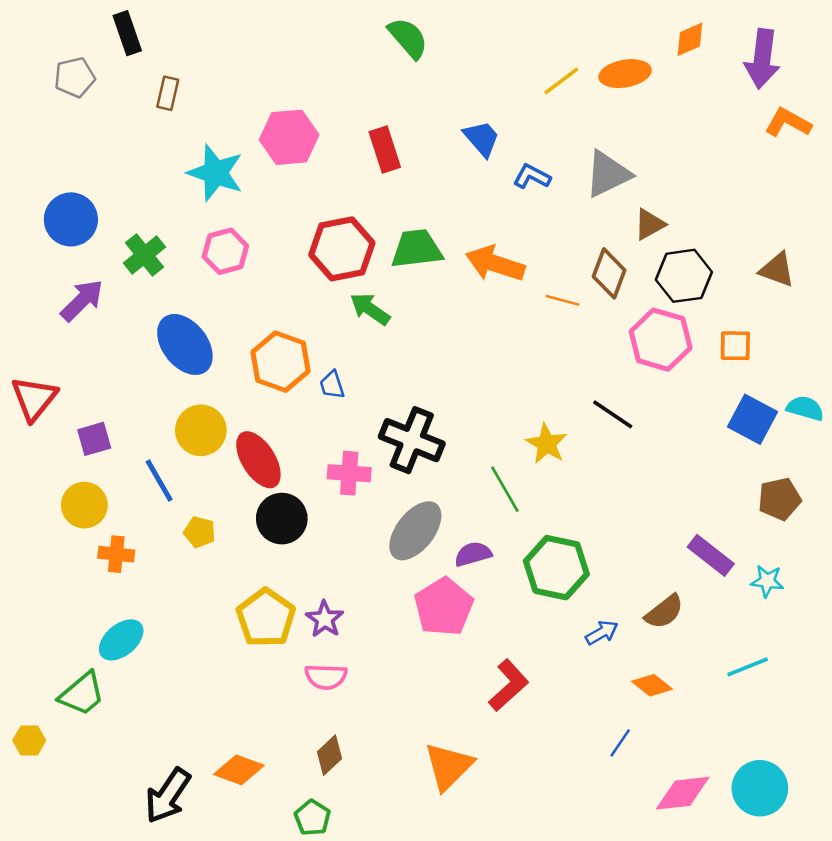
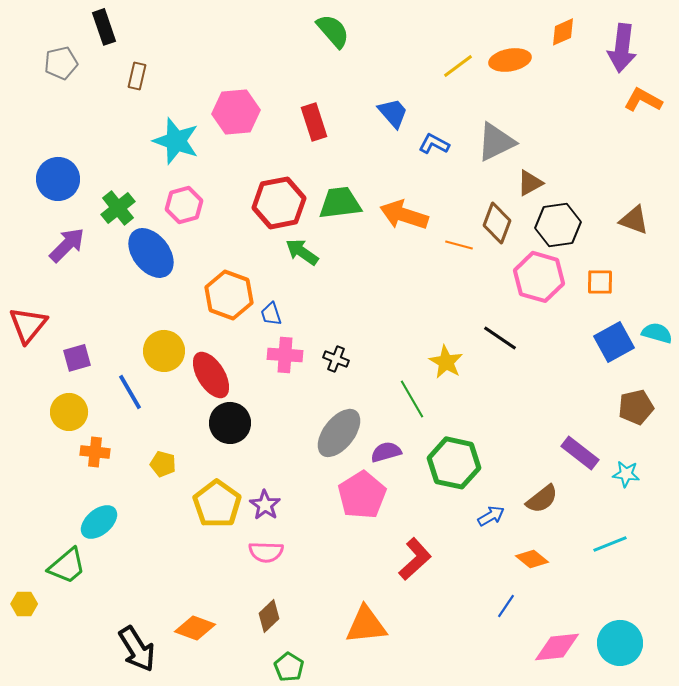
blue ellipse: (185, 344) -> (151, 253), moved
blue square: (753, 419) -> (614, 342), turned 33
black cross: (412, 440) -> (336, 359), size x0.5
pink cross: (349, 473) -> (285, 355), moved
yellow pentagon: (200, 532) -> (163, 464), moved
orange triangle: (448, 766) -> (366, 625), turned 39
black arrow: (168, 796) -> (137, 649), turned -66
green pentagon: (312, 818) -> (289, 667), moved

